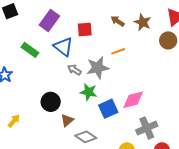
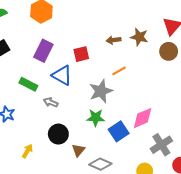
brown arrow: (118, 21) -> (114, 40), turned -32
gray arrow: (74, 70) -> (51, 102), moved
yellow arrow: (14, 121) -> (27, 151), moved

